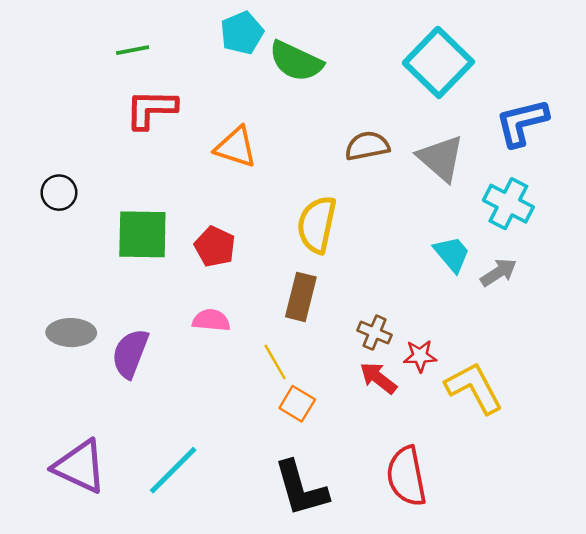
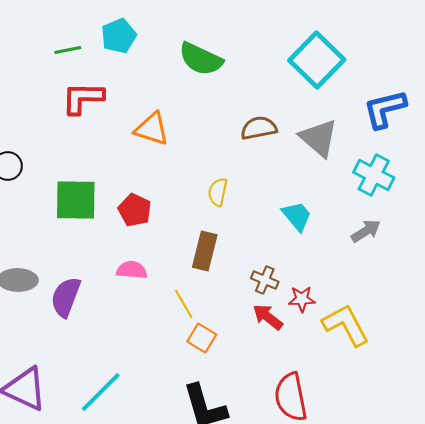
cyan pentagon: (242, 33) -> (119, 36), moved
yellow semicircle: (317, 224) -> (218, 192), size x0.6
cyan trapezoid: (452, 254) -> (297, 216), moved

